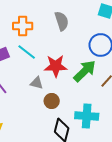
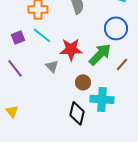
gray triangle: (37, 83) -> (52, 66), turned 32
brown circle: (52, 101) -> (83, 82), moved

